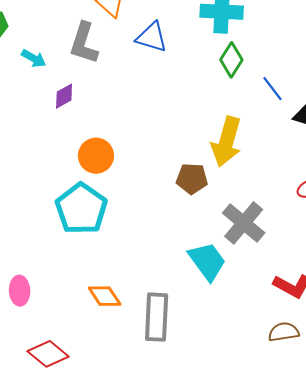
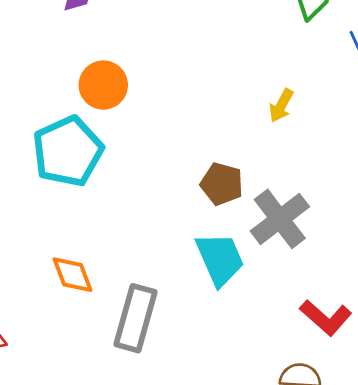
yellow arrow: (226, 142) -> (281, 105), size x0.5
brown pentagon: (192, 179) -> (222, 184), moved

